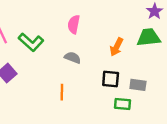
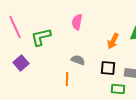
green L-shape: (31, 42) -> (41, 37), turned 125
gray semicircle: (73, 58) -> (78, 60), moved

